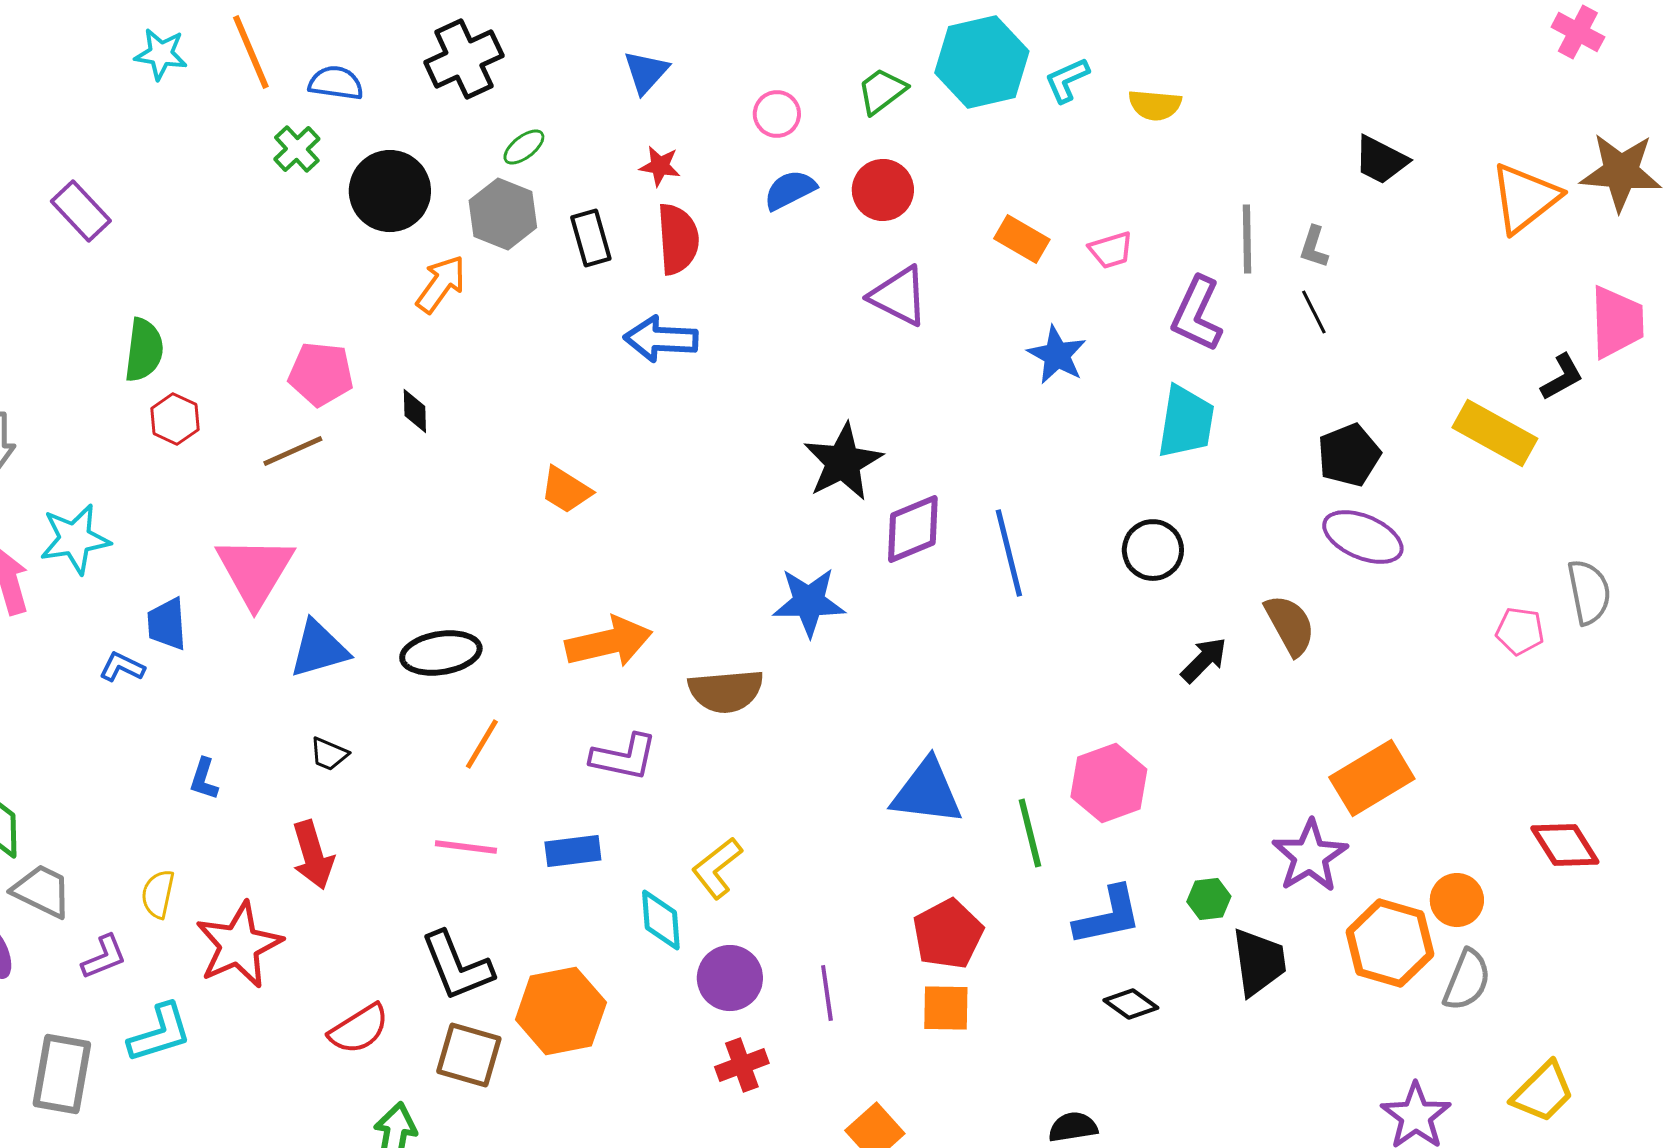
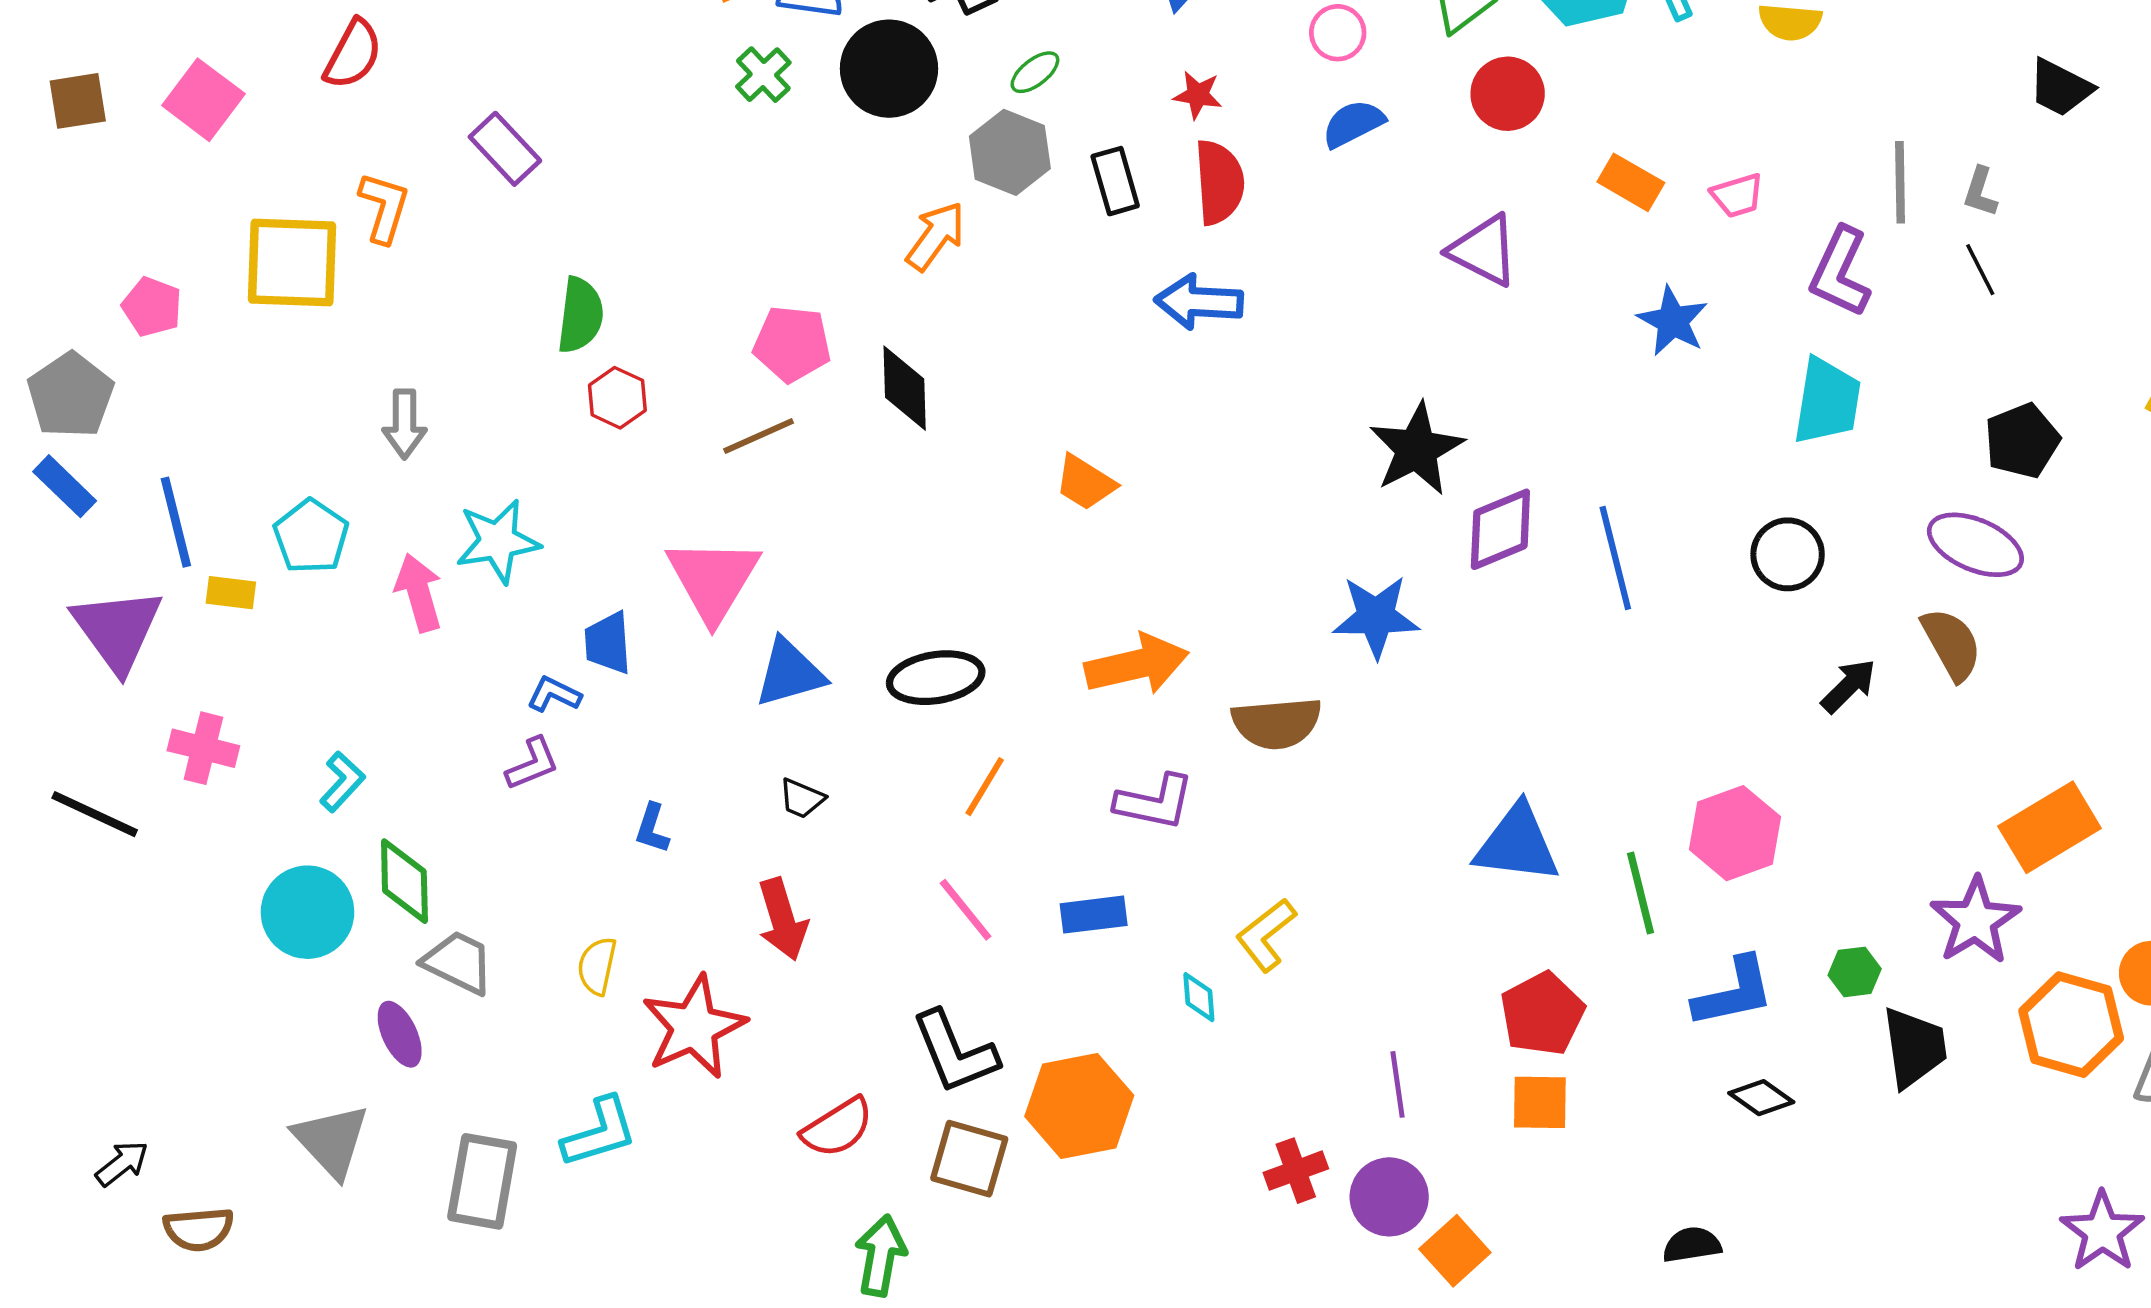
red circle: (883, 190) -> (1508, 94), moved
black circle: (390, 191) -> (889, 69), moved
black diamond: (415, 411) -> (905, 388), size x1.6
purple ellipse: (1363, 537) -> (1975, 545), moved
pink line: (466, 847) -> (966, 910), turned 44
cyan diamond: (661, 920) -> (1199, 997), size x0.7
purple L-shape: (104, 957) -> (532, 764), moved
purple circle: (730, 978) -> (1389, 1197), moved

